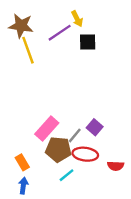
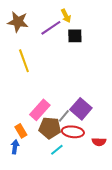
yellow line: (28, 50) -> (24, 61), moved
purple square: (95, 127) -> (81, 109), size x1.5
orange rectangle: (22, 162) -> (21, 131), moved
blue arrow: (23, 186) -> (15, 147), moved

